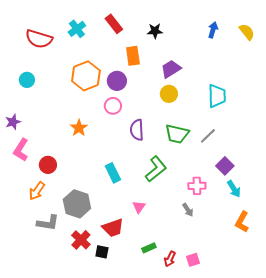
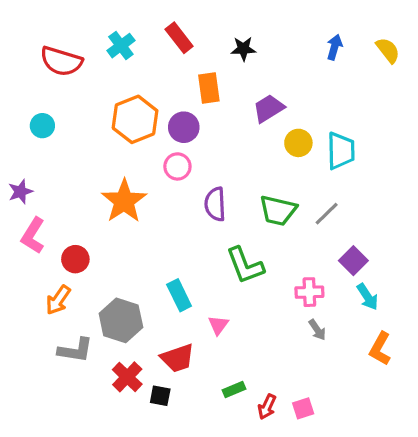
yellow circle: (169, 94) -> (298, 143), moved
orange star: (79, 128) -> (124, 201), size x1.6
green L-shape: (156, 169) -> (245, 265), turned 108
cyan rectangle: (113, 173) -> (179, 295), moved
gray arrow: (188, 210) -> (317, 330), moved

